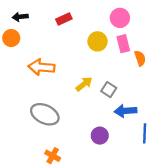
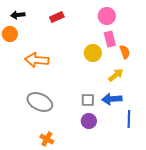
yellow circle: (97, 41) -> (93, 53), moved
yellow arrow: (84, 84) -> (116, 75), moved
gray square: (109, 90) -> (88, 100), moved, turned -32

